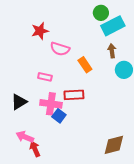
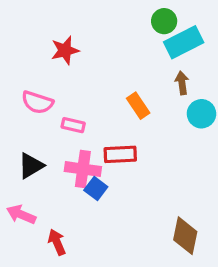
pink semicircle: (60, 49) -> (37, 102), moved
pink arrow: (25, 137) -> (21, 215), moved
brown diamond: (114, 145) -> (185, 236), turned -65

